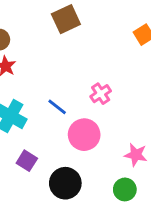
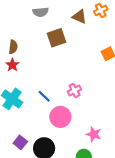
purple square: (27, 161) -> (20, 142), moved

